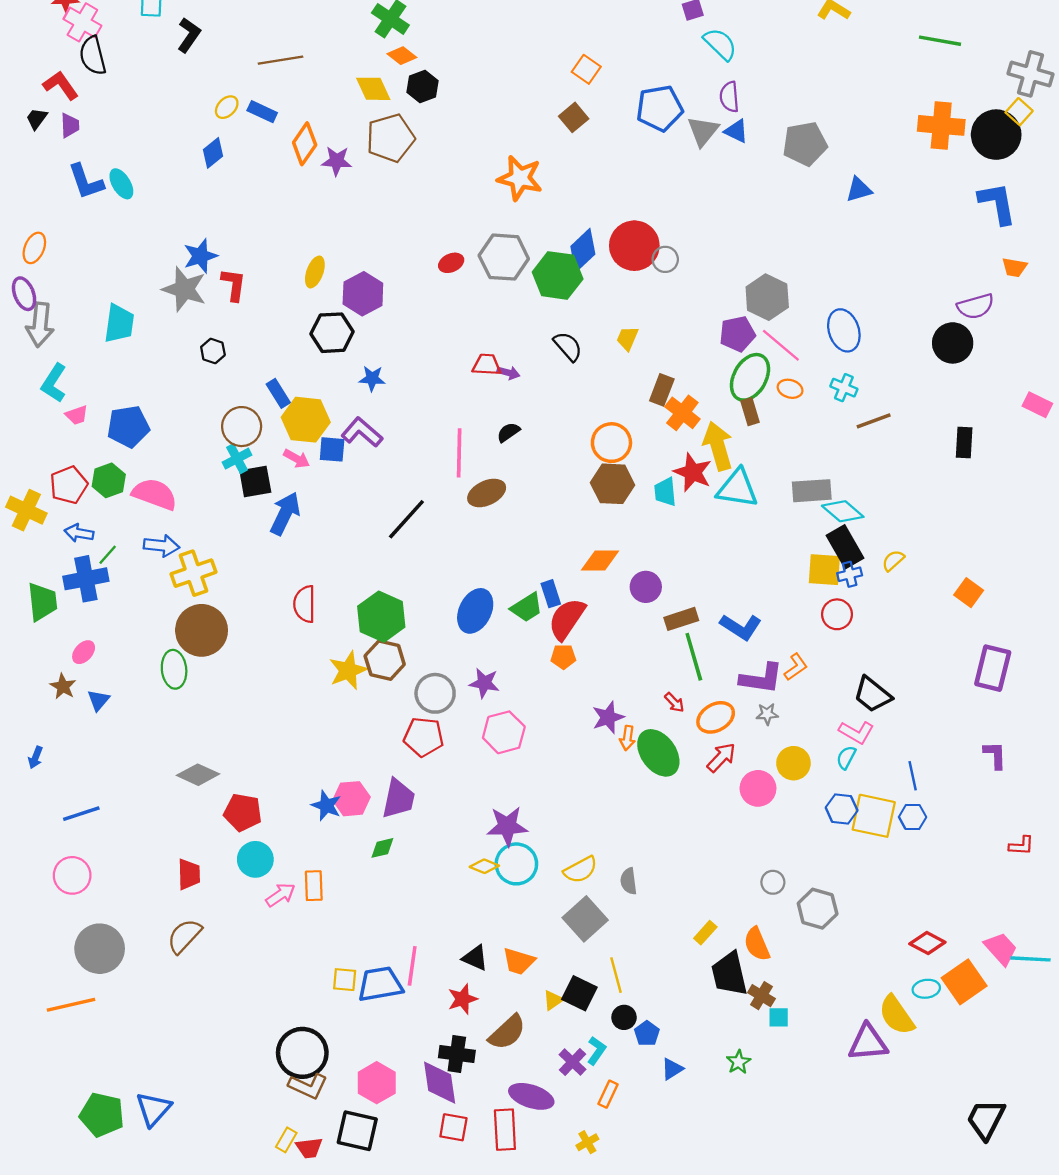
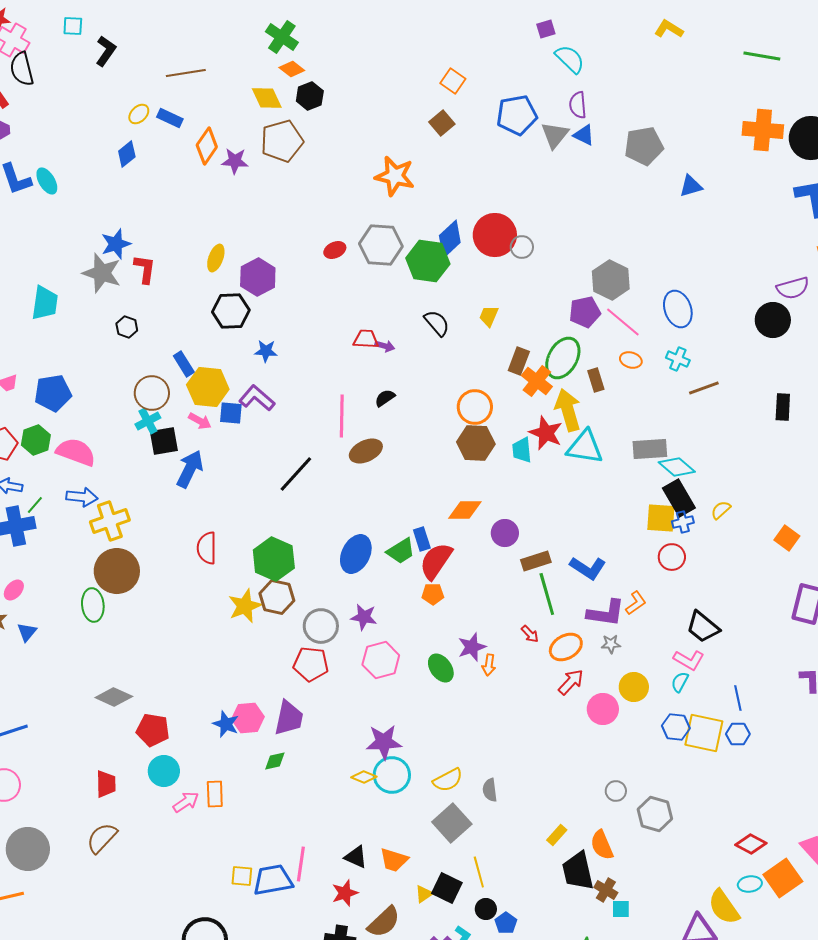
green ellipse: (750, 377) -> (563, 358), moved
green ellipse: (658, 753) -> (441, 668), moved, size x0.7

